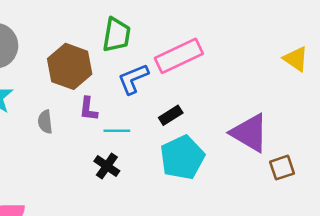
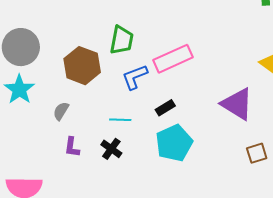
purple L-shape: (88, 109) -> (72, 147), moved
gray semicircle: (45, 122) -> (61, 111), turned 36
purple triangle: (250, 133) -> (237, 104), moved

